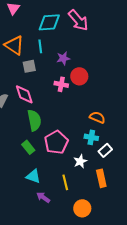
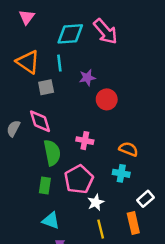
pink cross: (61, 84) -> (85, 141), moved
green rectangle: (28, 147) -> (45, 185), turned 48
white rectangle: (105, 150) -> (145, 199), moved
white star: (80, 161) -> (96, 202), moved
yellow line: (65, 182) -> (101, 229), moved

